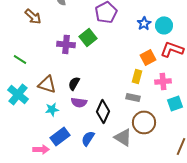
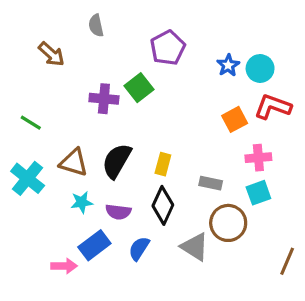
yellow rectangle: (137, 76) -> (163, 164), moved
black semicircle: (74, 83) -> (117, 161), size x1.6
purple semicircle: (79, 102) -> (118, 212), moved
cyan square: (175, 103) -> (258, 193), moved

